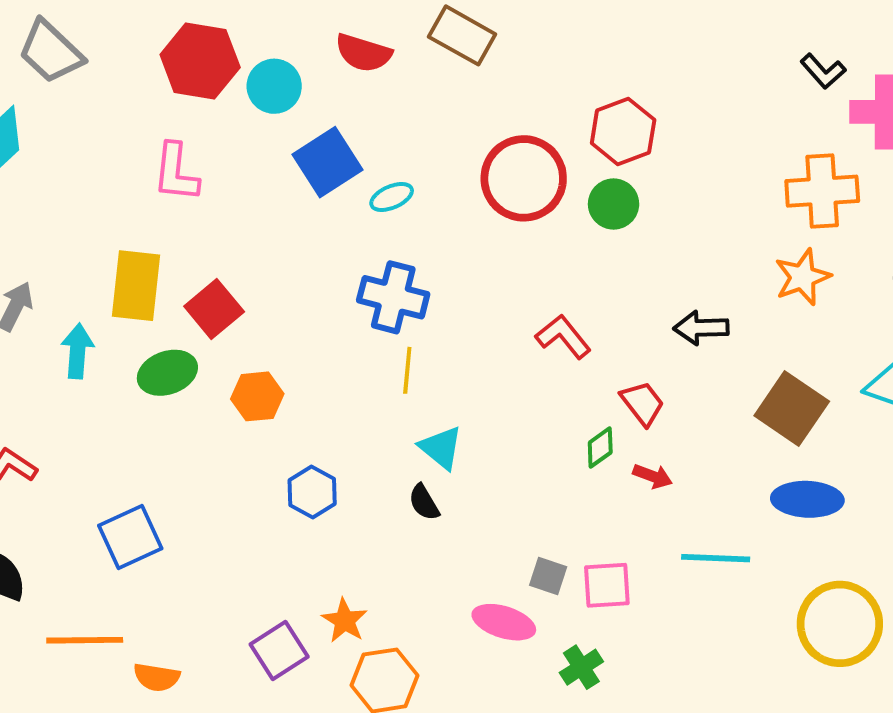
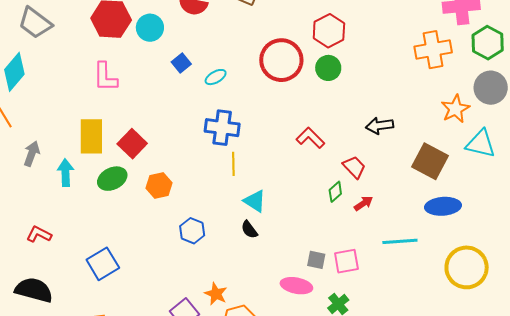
blue square: (327, 162) -> (181, 63), size x0.6
orange star: (803, 277) -> (455, 109), moved
red arrow: (653, 476) -> (363, 203), turned -48

